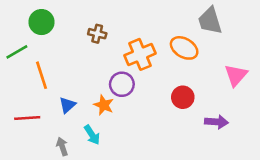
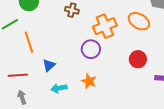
orange star: (104, 105) -> (89, 81), moved
cyan arrow: (92, 135) -> (59, 88), moved, turned 112
gray arrow: (62, 146) -> (22, 97), moved

